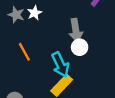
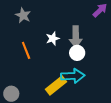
white star: (34, 13) -> (53, 39), moved
cyan arrow: (60, 65) -> (73, 76), moved, turned -75

